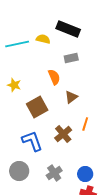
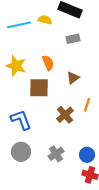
orange semicircle: (54, 77) -> (48, 63), moved
yellow star: (14, 85) -> (16, 66), size x1.5
brown square: (37, 107) -> (39, 88), turned 30
blue L-shape: (32, 141) -> (21, 120), moved

